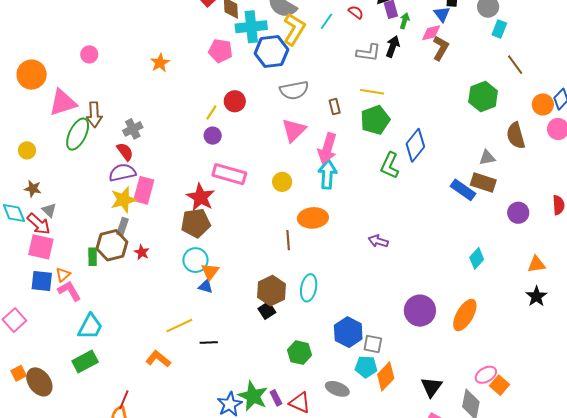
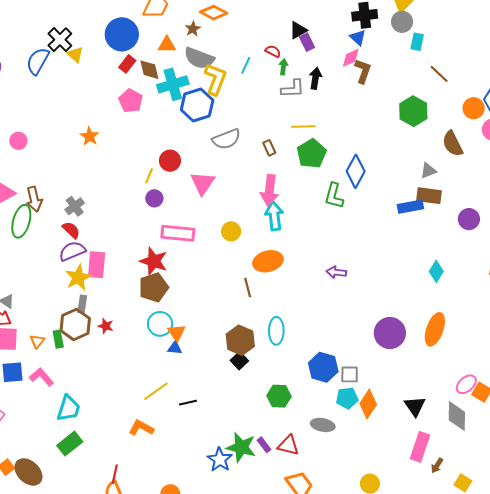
green arrow: (405, 21) -> (283, 67), moved
pink pentagon: (220, 51) -> (131, 101), moved, turned 30
pink triangle: (294, 130) -> (203, 183), moved
blue rectangle: (463, 190) -> (410, 207), turned -35
orange triangle: (63, 275) -> (37, 341), moved

